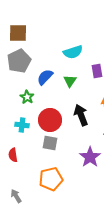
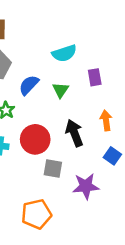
gray square: (50, 143) -> (53, 168), moved
purple star: (90, 157) -> (86, 186), turned 30

